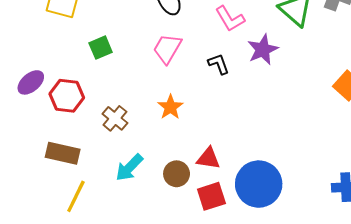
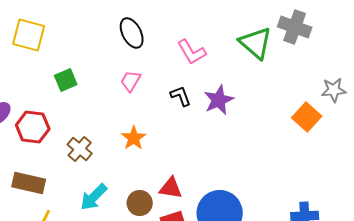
pink trapezoid: (167, 49) -> (131, 81), size x0.7
purple star: (263, 50) -> (219, 100), moved

